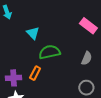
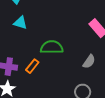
cyan triangle: (33, 33) -> (20, 23), moved, turned -40

